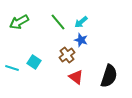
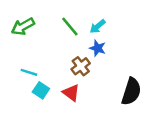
cyan square: (34, 62) -> (41, 90), moved
cyan line: (12, 68) -> (29, 72), moved
red triangle: (76, 77) -> (71, 93), moved

